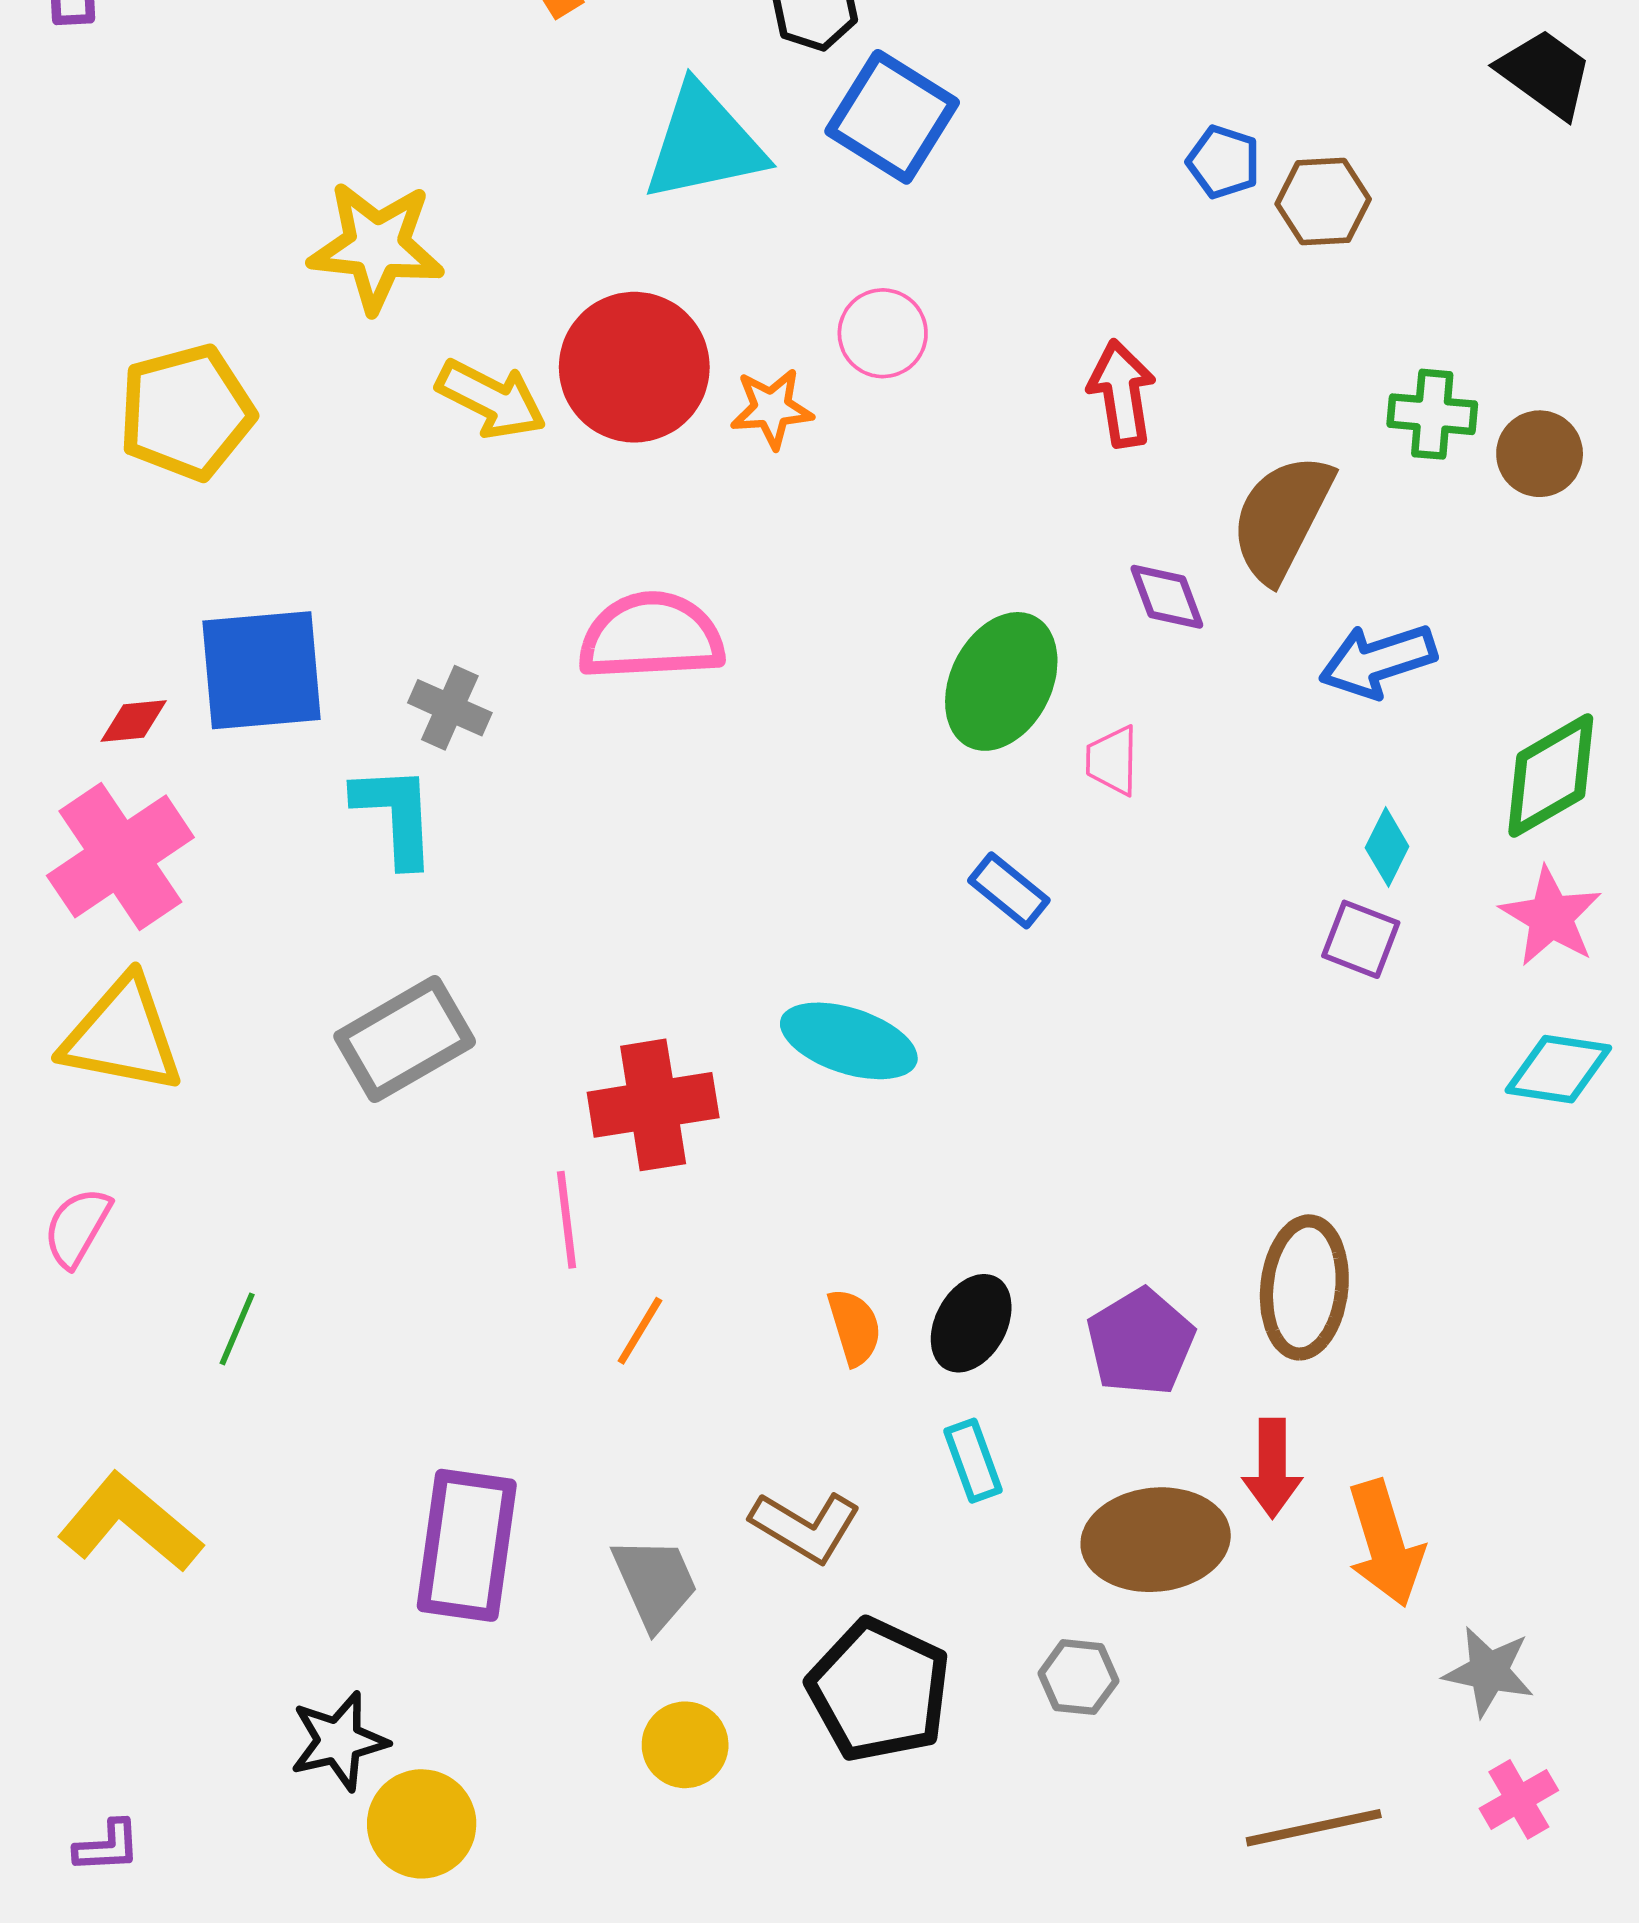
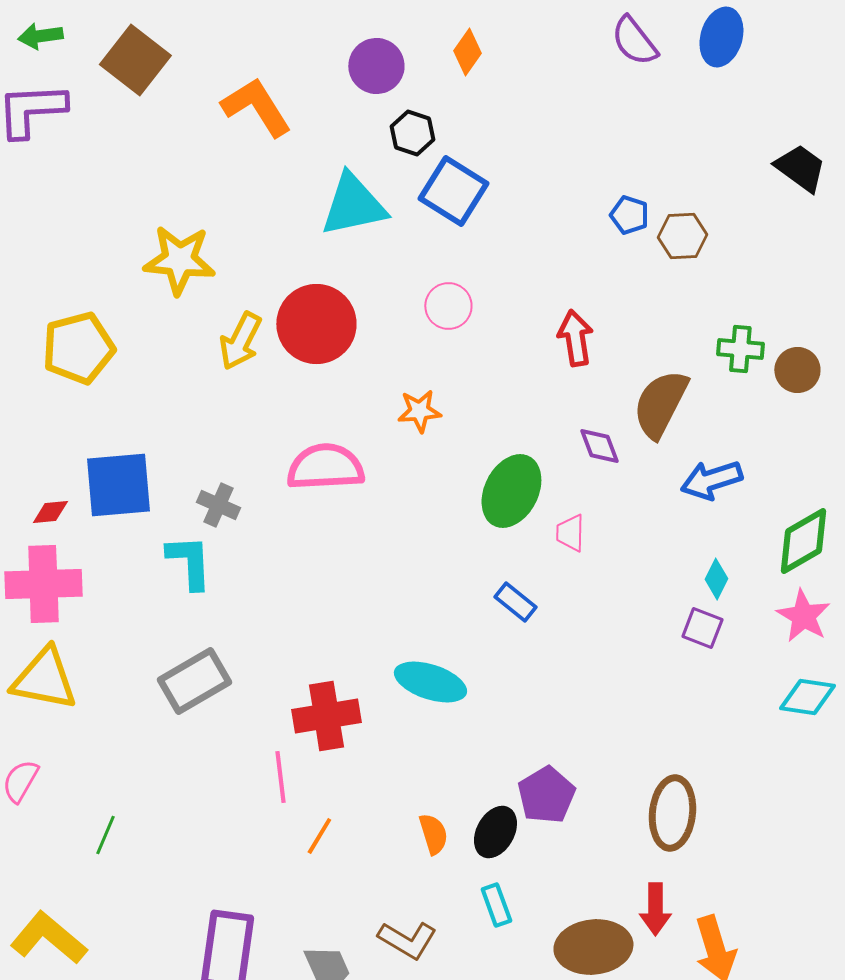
yellow arrow: (491, 399) -> (240, 341), turned 90
orange star: (772, 409) -> (419, 411), moved
pink cross: (120, 856) -> (43, 584), turned 32
purple pentagon: (1141, 1342) -> (546, 795), moved

